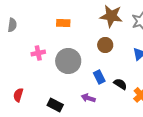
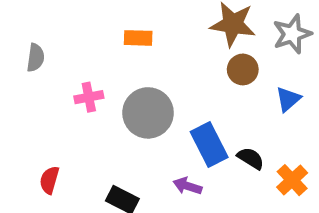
gray semicircle: (12, 25) -> (36, 58), moved
brown circle: (105, 45) -> (243, 69), moved
blue rectangle: (99, 77) -> (209, 144), size x1.5

